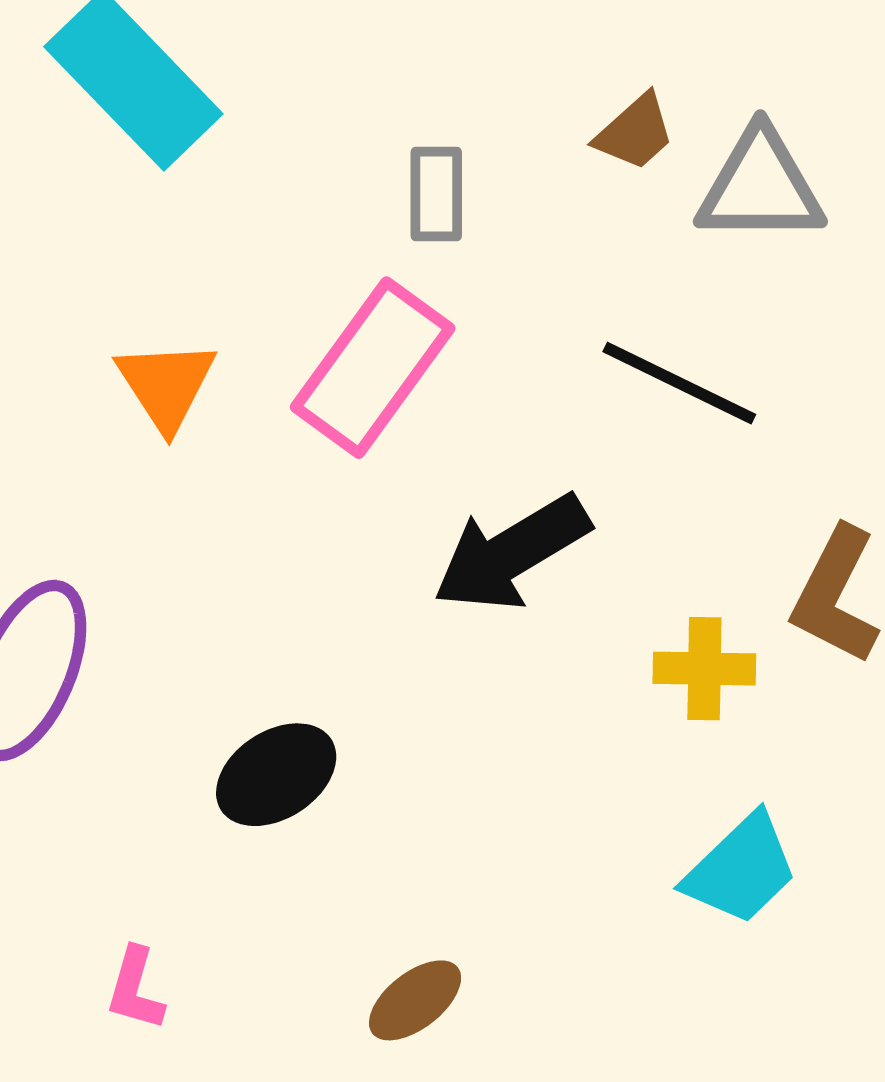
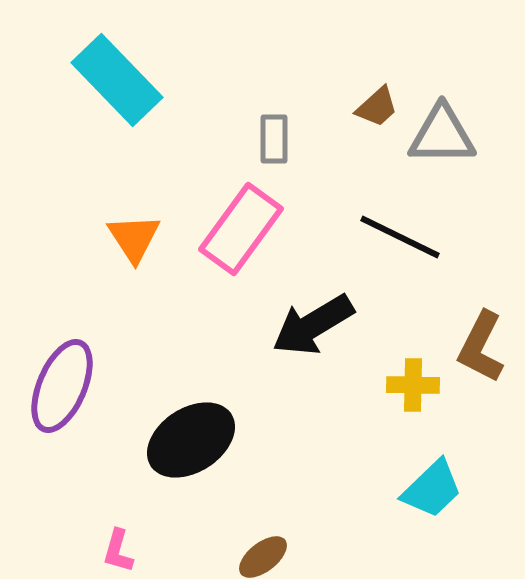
black ellipse: (276, 775) -> (191, 440), size x1.4

